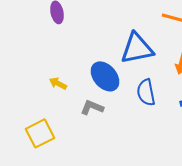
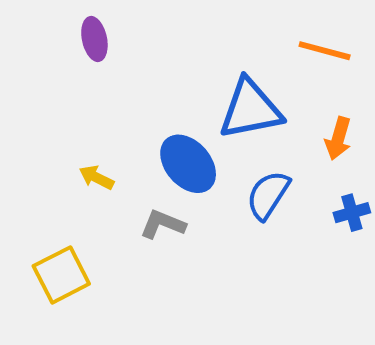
blue semicircle: (146, 92) -> (268, 195), turned 44

